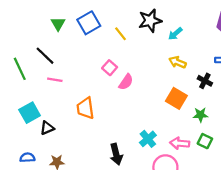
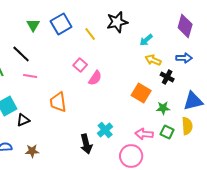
cyan arrow: (175, 34) -> (146, 40), moved
yellow arrow: (177, 62) -> (153, 60), moved
cyan cross: (148, 139) -> (105, 130), moved

